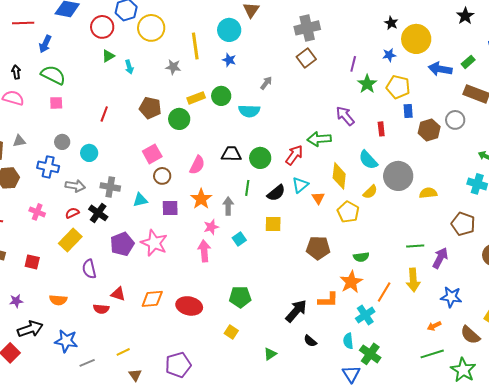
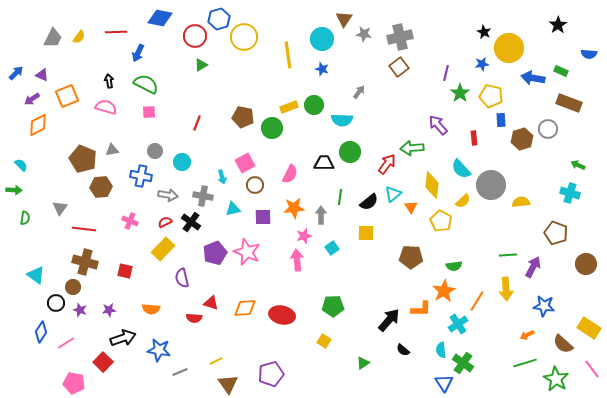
green rectangle: (468, 62) -> (561, 71), turned 64
cyan arrow: (129, 67) -> (222, 177), moved
gray star: (173, 67) -> (364, 34), moved
green circle: (260, 158) -> (350, 152), moved
orange star: (201, 199) -> (294, 208), turned 30
brown triangle: (135, 375) -> (228, 384), size x1.5

